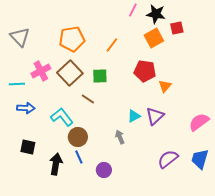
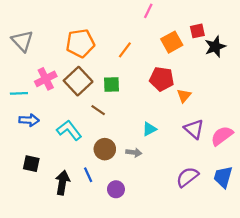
black star: (156, 14) -> (215, 47), moved, turned -30
purple triangle: (155, 116) -> (194, 129), moved, turned -36
brown circle: (78, 137) -> (105, 149), moved
gray arrow: (120, 137) -> (134, 152), turned 120

